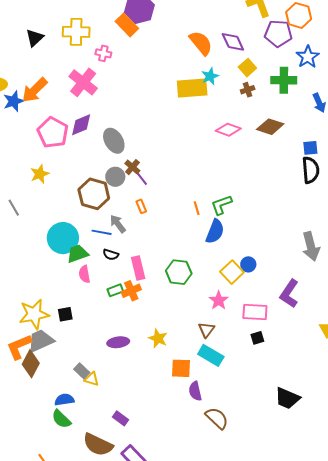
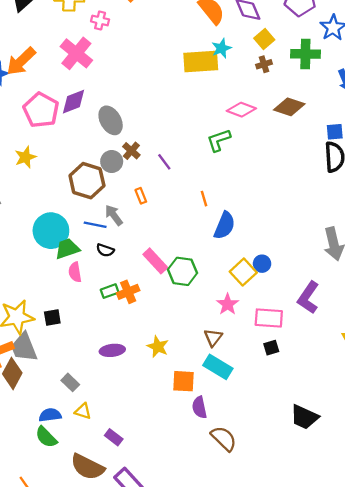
purple line: (142, 178) -> (164, 162), moved
green L-shape: (221, 205) -> (219, 140), moved
pink rectangle: (138, 268) -> (155, 261), moved, turned -30
gray trapezoid: (41, 341) -> (24, 347), turned -88
yellow triangle: (92, 379) -> (83, 411), moved

